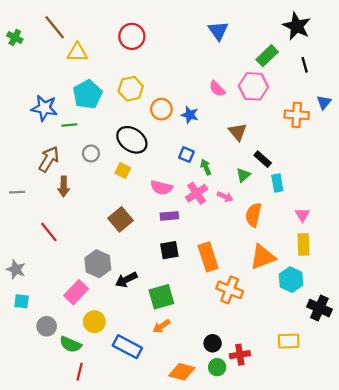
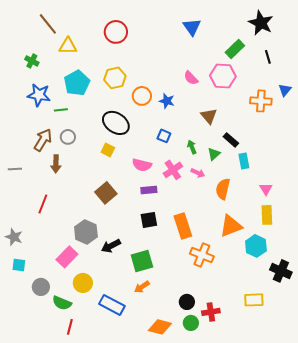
green cross: (15, 38) -> (32, 61), moved
gray circle: (91, 153) -> (68, 137), moved
green arrow: (206, 167) -> (192, 147), moved
red line: (49, 232) -> (43, 204), turned 60

